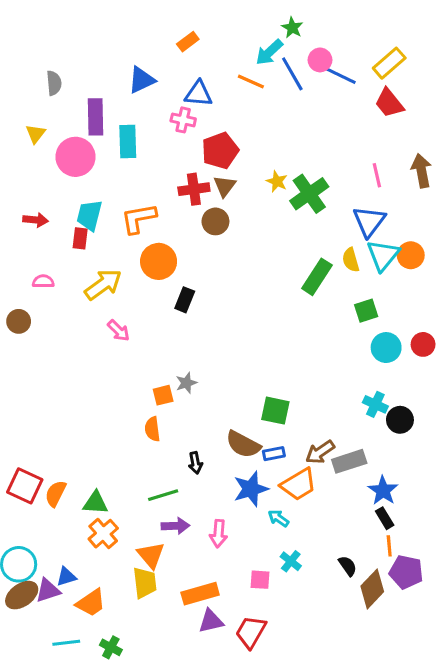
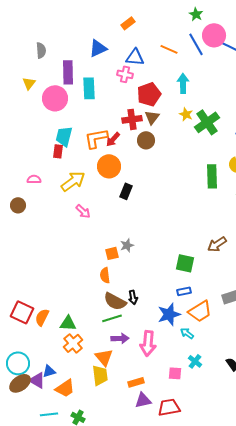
cyan arrow: (269, 52) -> (183, 83), moved, turned 132
pink circle: (320, 60) -> (214, 35), size x1.5
red arrow: (36, 220) -> (113, 139), moved, turned 126
green rectangle: (317, 277) -> (212, 176), turned -35
brown semicircle: (243, 444) -> (115, 301), moved
brown arrow: (320, 452) -> (217, 244), moved
pink arrow: (219, 534) -> (148, 343), size x1.4
purple triangle: (48, 590) -> (37, 380), turned 48
orange rectangle: (200, 594) -> (136, 382), size x0.7
red trapezoid: (251, 632) -> (169, 407), turned 50

